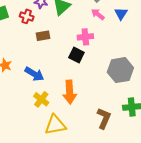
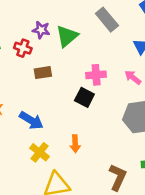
pink arrow: (98, 14) -> (133, 77), moved
orange arrow: (70, 92) -> (75, 144), size x0.6

